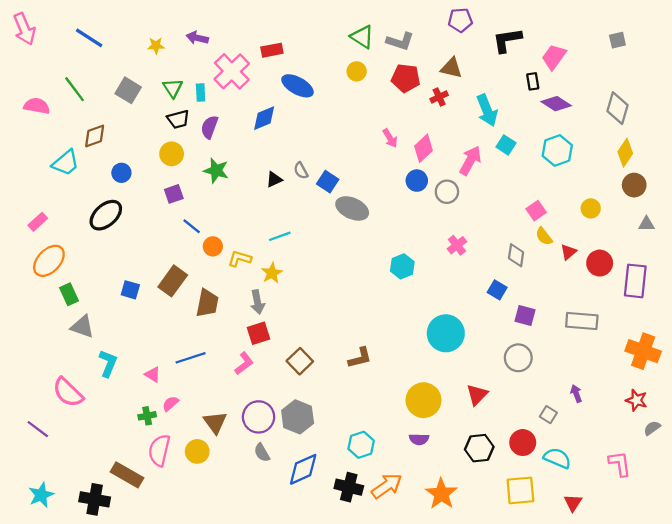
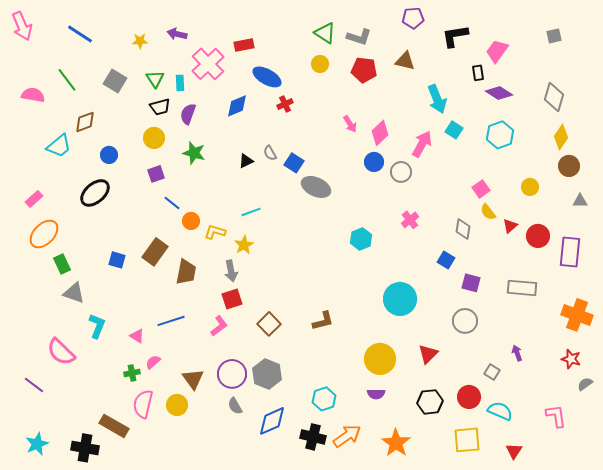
red cross: (439, 97) -> (285, 104), moved

